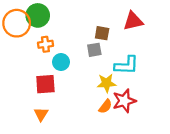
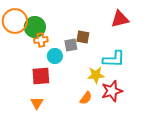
green circle: (38, 15) -> (35, 27), moved
brown square: (102, 33) -> (83, 37), moved
gray square: (94, 50) -> (71, 45), moved
orange semicircle: (105, 106) -> (86, 98), moved

